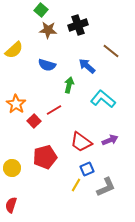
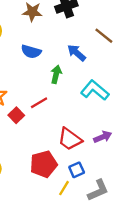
red pentagon: (45, 157) -> (44, 164), moved

